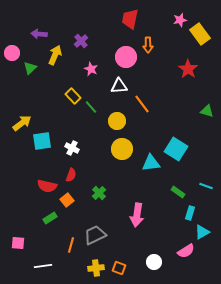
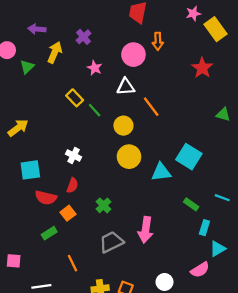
cyan square: (42, 141) -> (30, 170), moved
gray trapezoid: (95, 235) -> (111, 242), moved
orange line: (71, 245) -> (72, 263), turned -42

